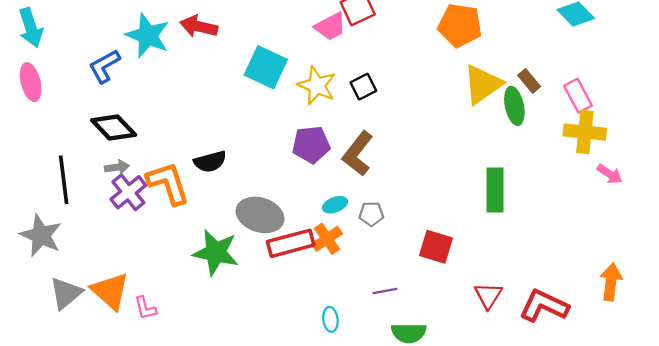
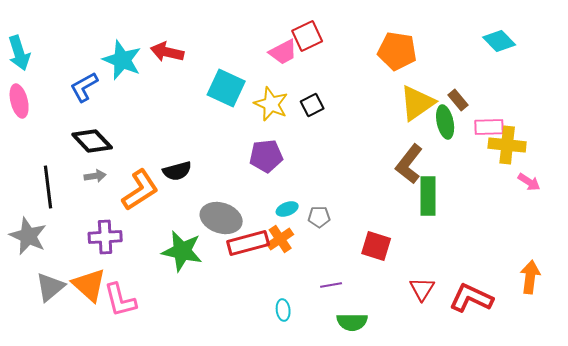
pink rectangle: (578, 96) -> (489, 127), moved, turned -64
brown L-shape: (358, 154) -> (409, 164), moved
orange L-shape: (168, 183) -> (140, 190), turned 75
purple cross: (128, 192) -> (105, 237), moved, turned 36
pink L-shape: (145, 308) -> (120, 300), size x1.6

